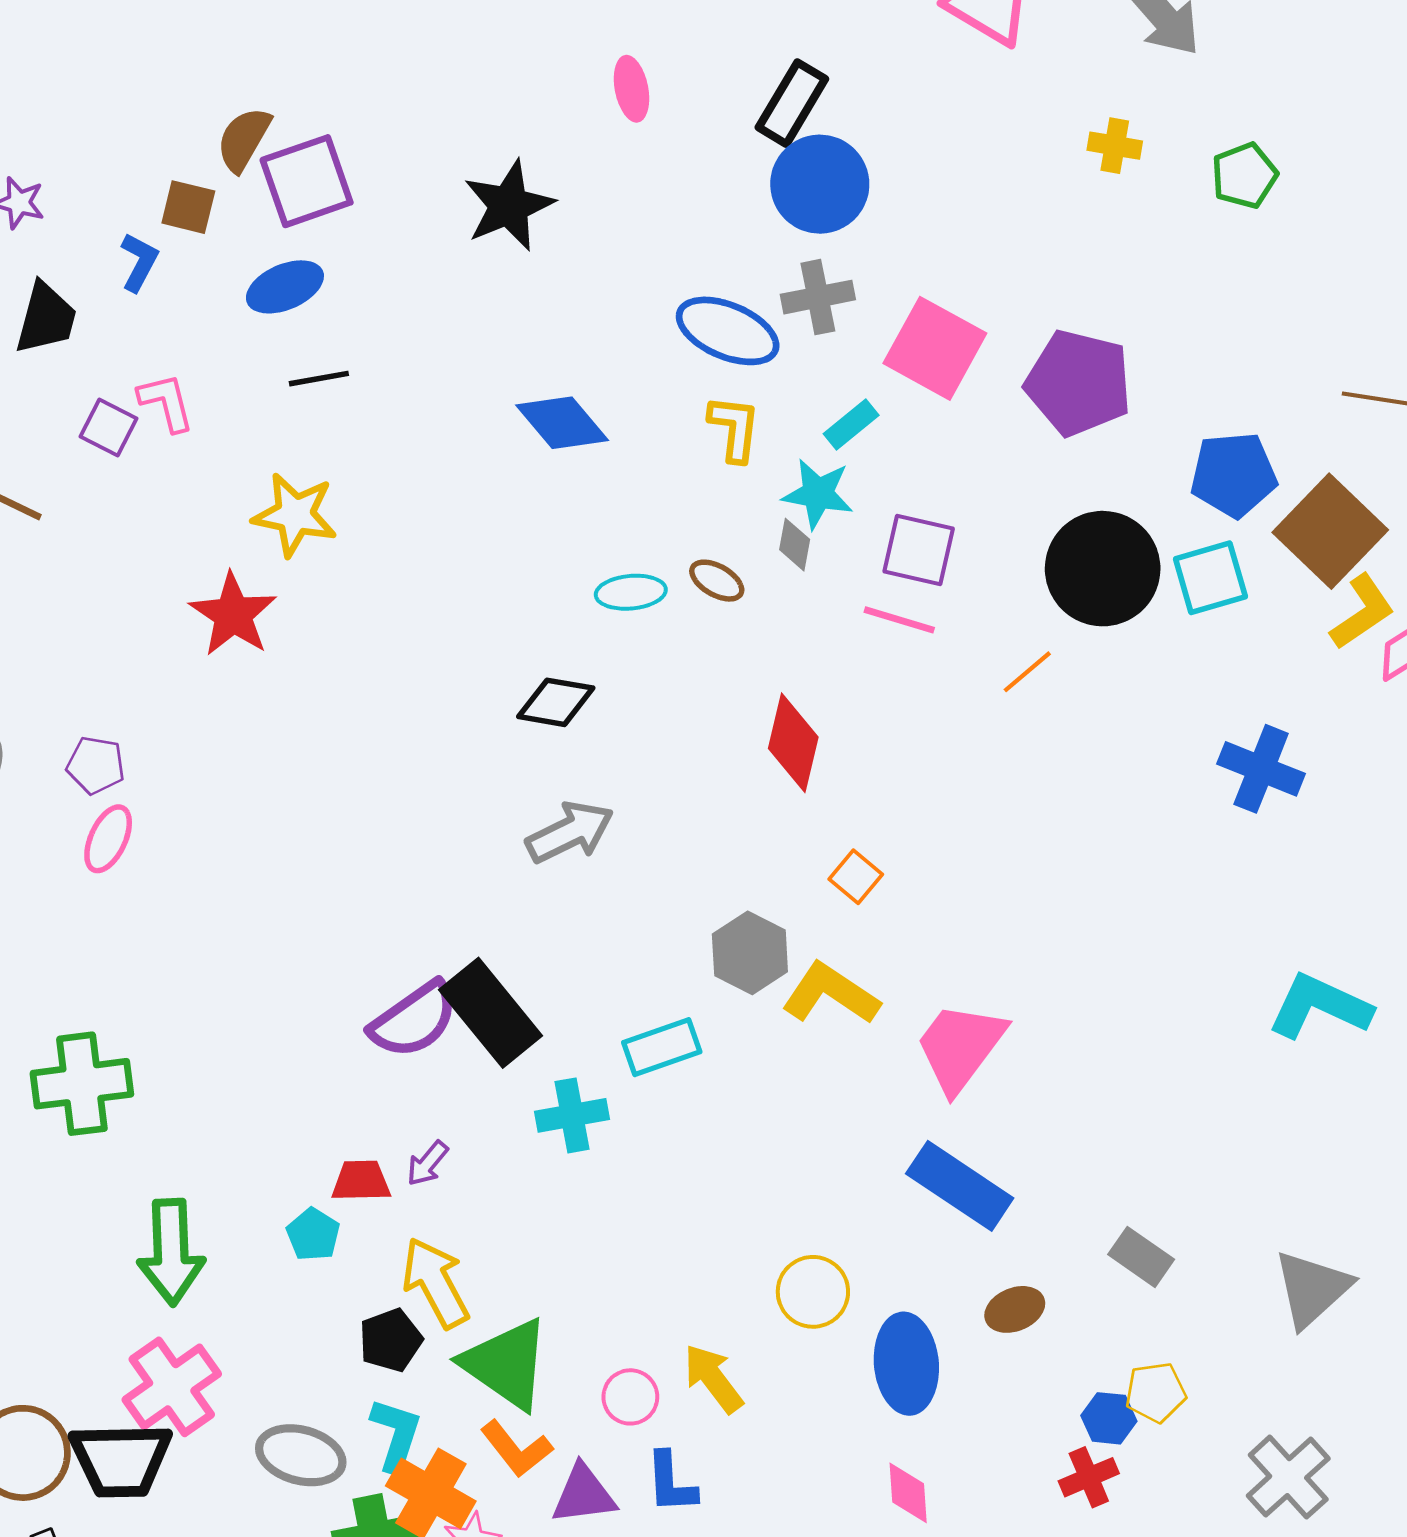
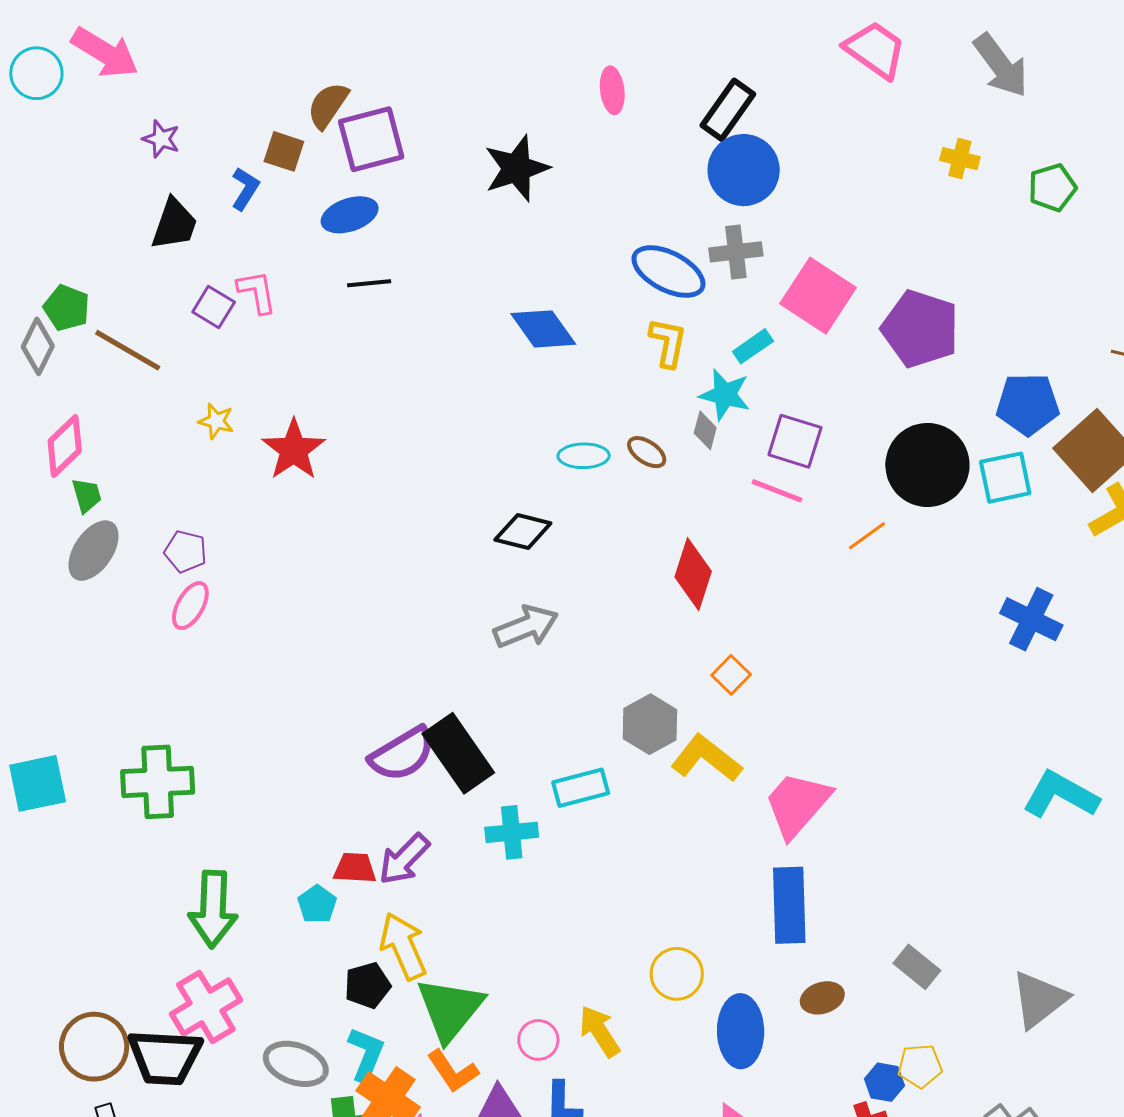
yellow star: (295, 515) -> (216, 421), moved, size x0.6
purple arrow: (427, 1163) -> (404, 859), size x1.6
blue rectangle: (960, 1186) -> (789, 905), turned 50
green triangle: (506, 1364) -> (450, 1009), turned 30

